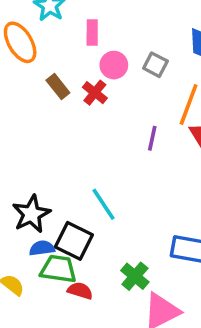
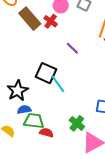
brown rectangle: (58, 86) -> (30, 19), size x1.6
purple line: (152, 138) -> (72, 48), moved, turned -56
black square: (74, 241) -> (46, 73), moved

